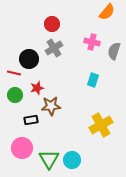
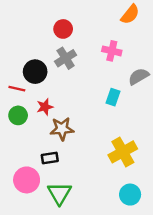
gray semicircle: (114, 51) -> (139, 76), moved, turned 42
black rectangle: (31, 120) -> (50, 158), moved
cyan circle: (72, 160) -> (130, 195), moved

